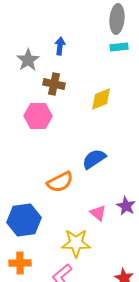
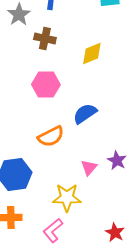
pink hexagon: (38, 116) -> (46, 85), moved
pink triangle: (98, 213) -> (89, 168), turned 30

